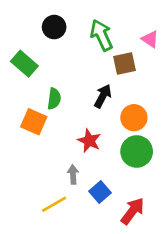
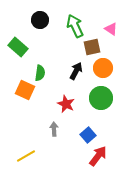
orange circle: (134, 118) -> (103, 68), moved
green circle: (137, 151) -> (101, 98), moved
blue square: (100, 192) -> (88, 135), moved
yellow line: (54, 204) -> (26, 156), moved

